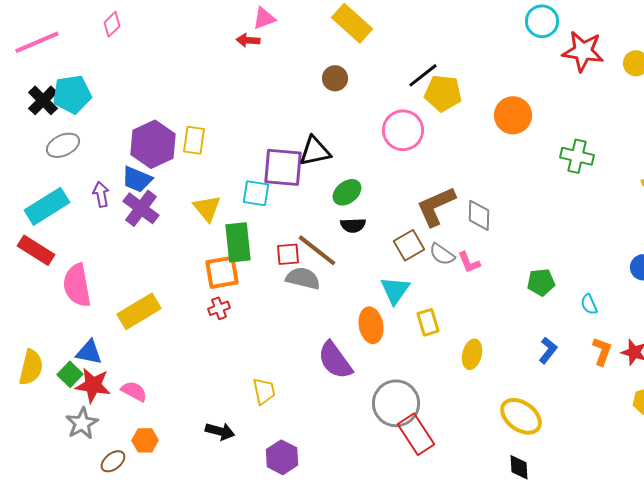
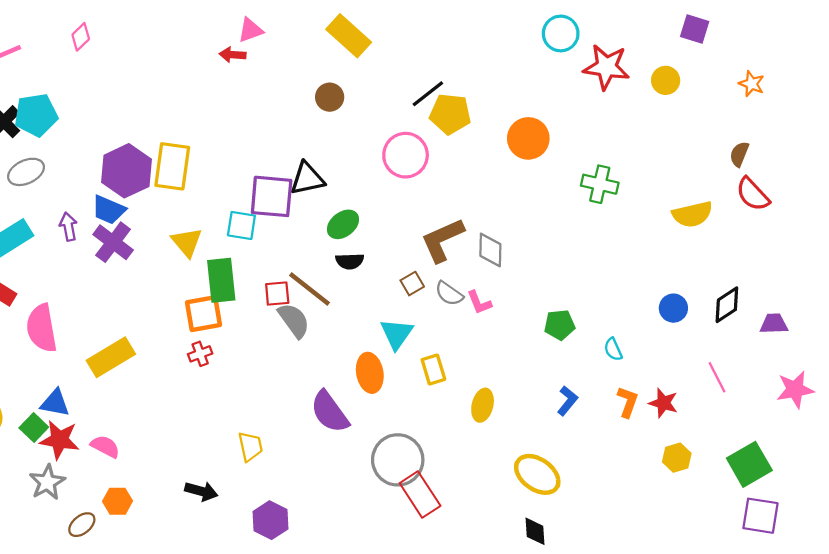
yellow rectangle: (194, 140) -> (172, 166), size x1.5
brown square: (409, 245) -> (412, 284), size x0.7
gray semicircle: (303, 278) -> (294, 320), turned 40

